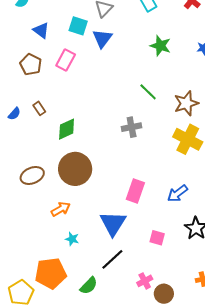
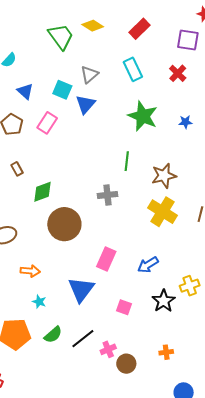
green star: (160, 46) -> (143, 116), size x1.4
green line: (148, 92) -> (127, 161), turned 48
brown circle: (75, 169) -> (64, 224), moved
orange arrow: (61, 209) -> (30, 271), turned 30
black line: (112, 259) -> (83, 339), moved
green semicircle: (89, 286) -> (53, 335), moved

